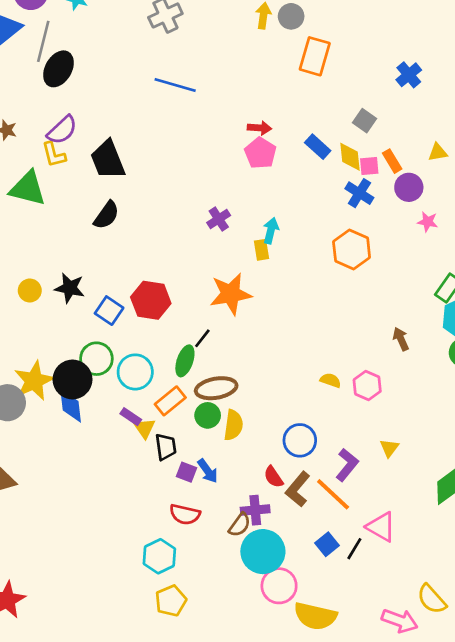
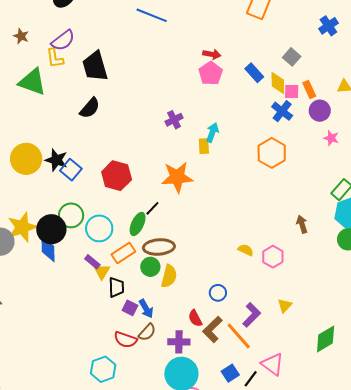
yellow circle: (30, 290) -> (26, 159), size x1.8
blue square: (109, 311) -> (71, 170), moved
blue circle: (300, 440) -> (218, 293), size x0.7
brown semicircle: (240, 525) -> (147, 332), moved

